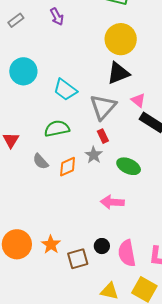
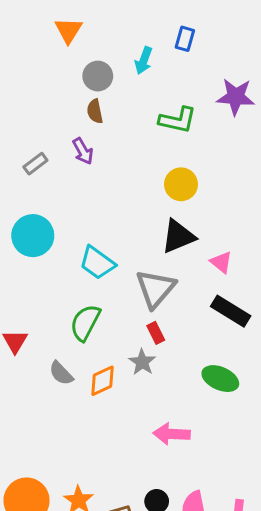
gray rectangle: (16, 20) -> (35, 164), moved
yellow circle: (121, 39) -> (181, 184), size x0.7
pink triangle: (138, 100) -> (221, 262), moved
green semicircle: (57, 129) -> (85, 323), turned -50
green ellipse: (129, 166) -> (220, 379), moved

